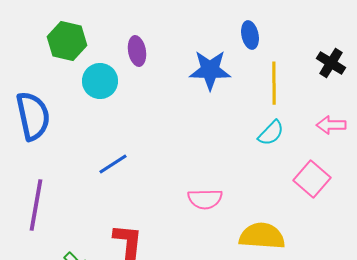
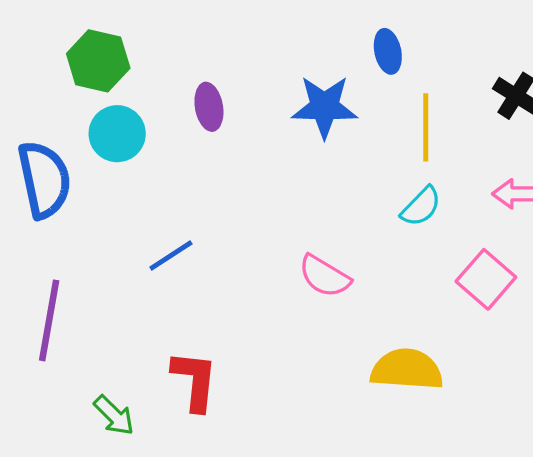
purple ellipse: (137, 51) -> (209, 107), moved
cyan circle: (100, 81) -> (117, 134), moved
pink semicircle: (205, 199) -> (324, 276), moved, turned 32

